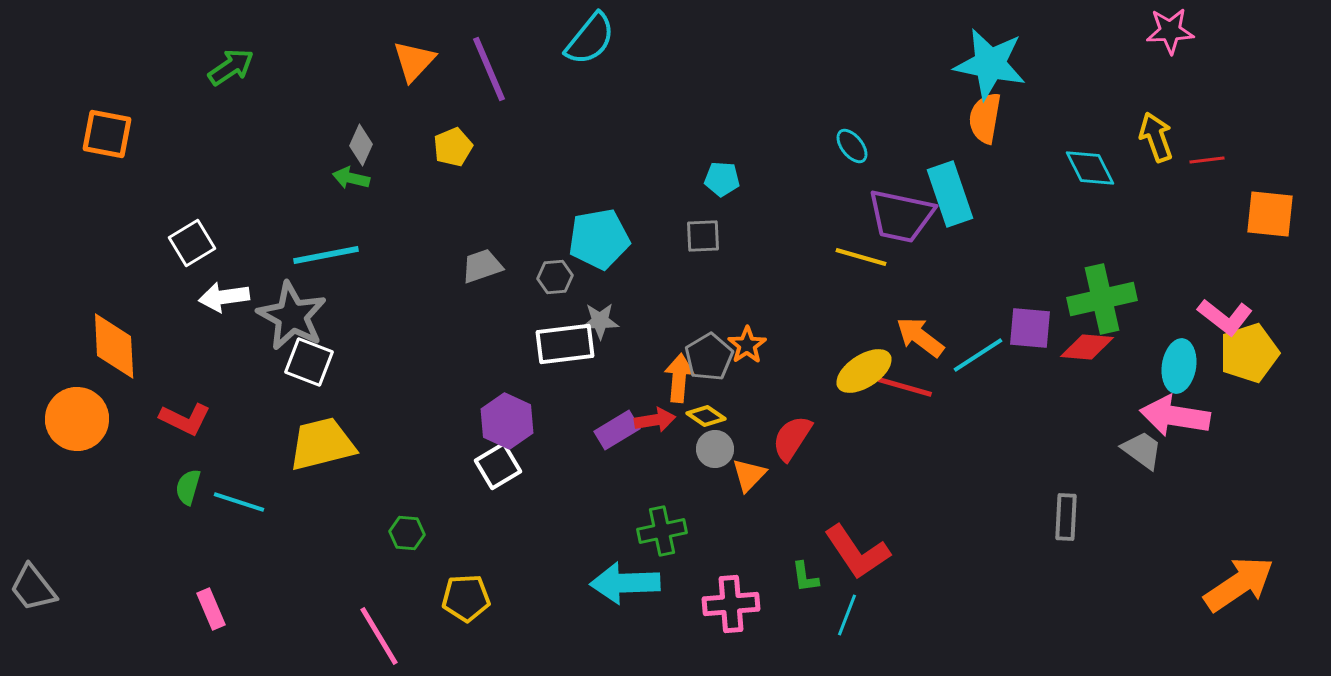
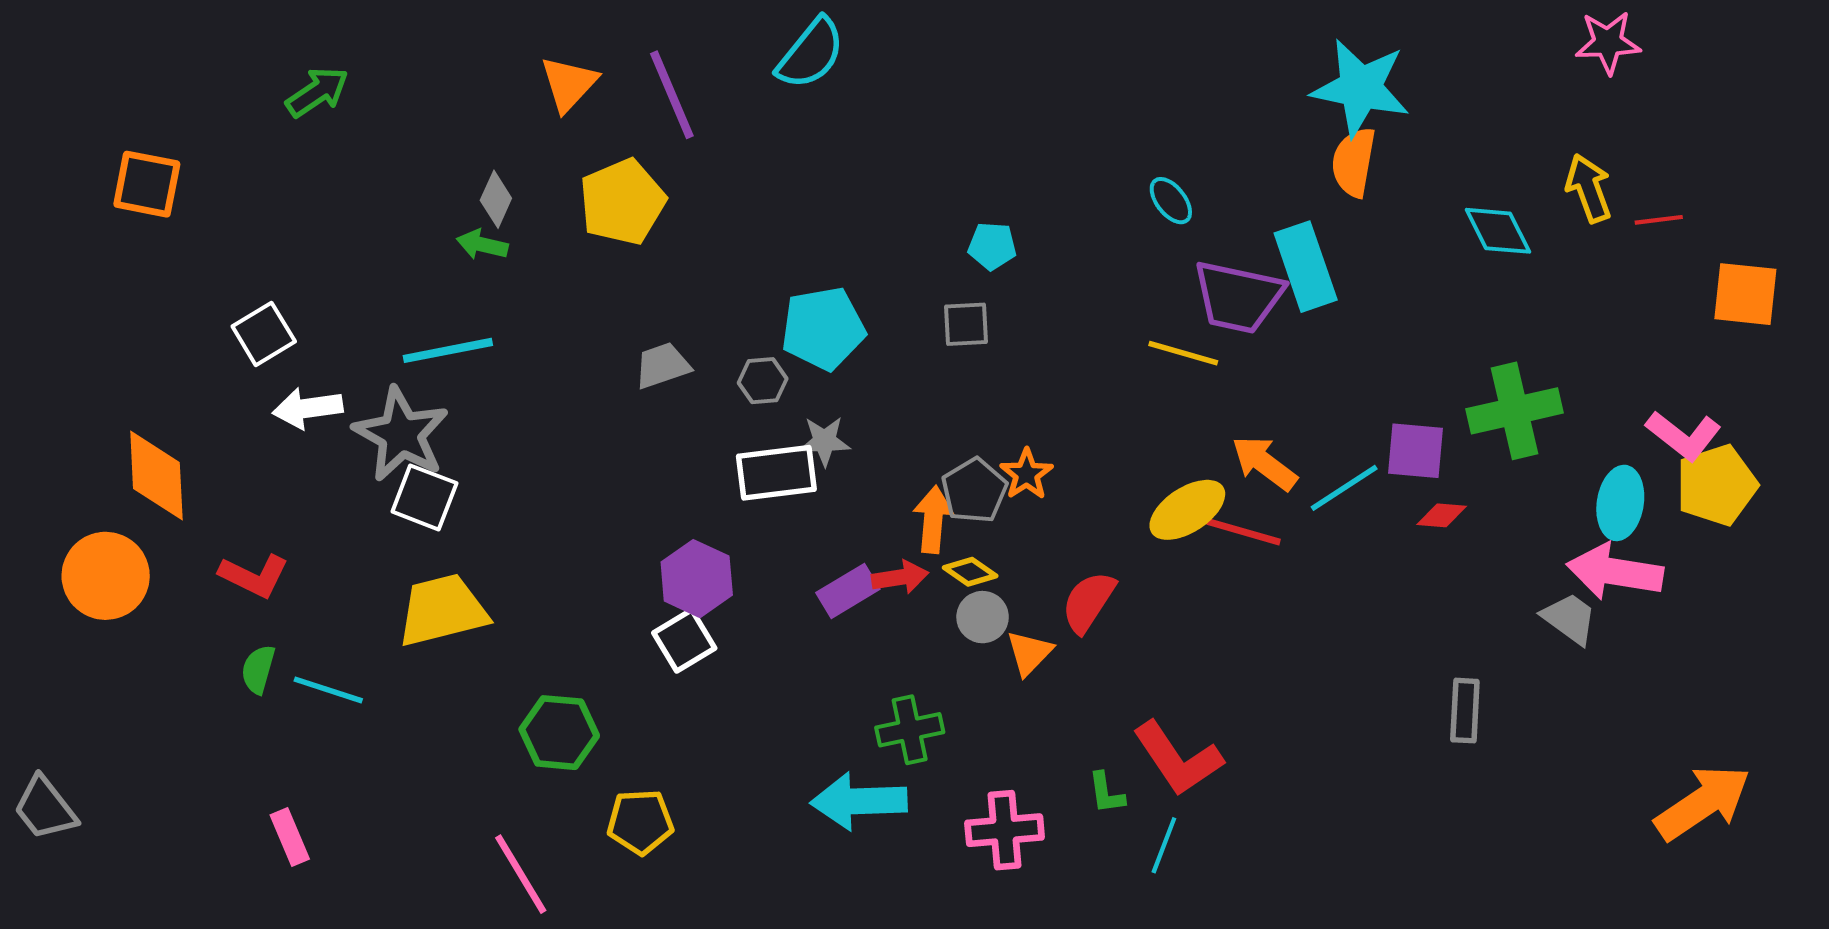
yellow pentagon: (453, 147) -> (622, 202), size x1.6
red diamond: (1087, 347) -> (1442, 515), moved, size x0.7
green hexagon: (407, 533) -> (559, 733), size x1.6

